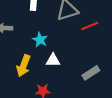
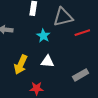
cyan star: (40, 40) -> (43, 36), moved

